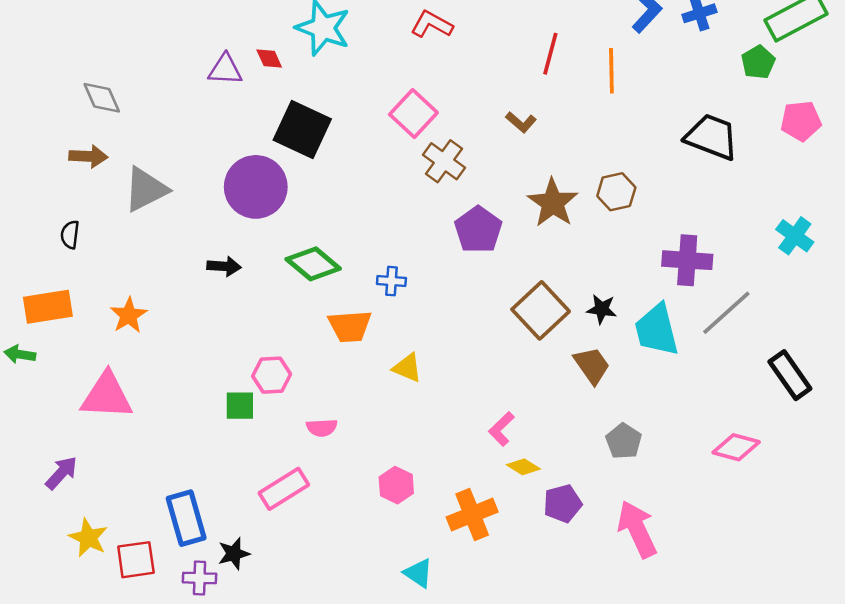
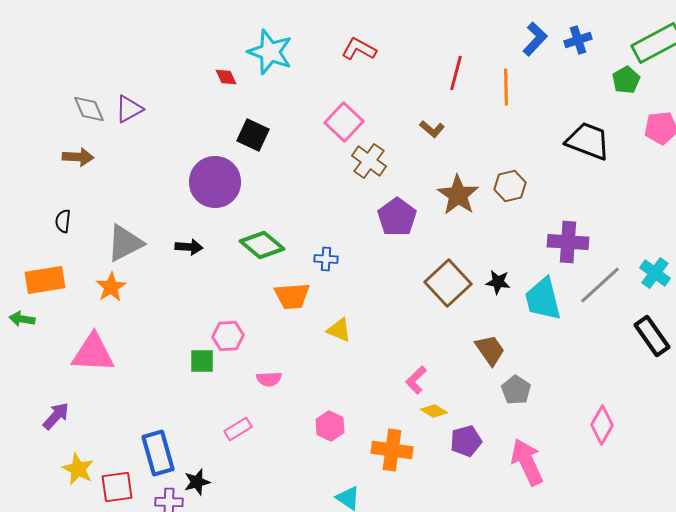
purple triangle: (225, 70) -> (129, 109), moved, turned -32
black square: (302, 129) -> (253, 135), size x0.7
gray triangle: (146, 189) -> (125, 243), moved
cyan cross: (795, 236) -> (655, 273), moved
brown trapezoid: (592, 365) -> (490, 350), moved
pink diamond: (736, 447) -> (602, 425), moved, turned -75
pink rectangle: (284, 489) -> (238, 429), size x0.7
orange cross: (472, 514) -> (392, 450), turned 30

